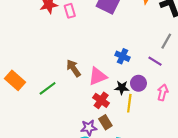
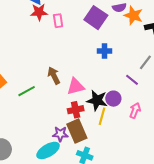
blue cross: (123, 56) -> (105, 51), moved, turned -32
black star: (122, 88) -> (97, 100), size x1.5
red cross: (101, 100) -> (76, 110), turned 35
brown rectangle: (105, 122) -> (77, 131), size x1.6

